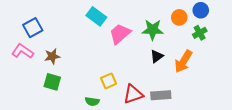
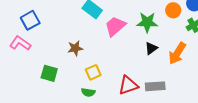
brown star: (52, 56) -> (75, 48), moved
yellow square: (109, 81) -> (93, 72), moved

